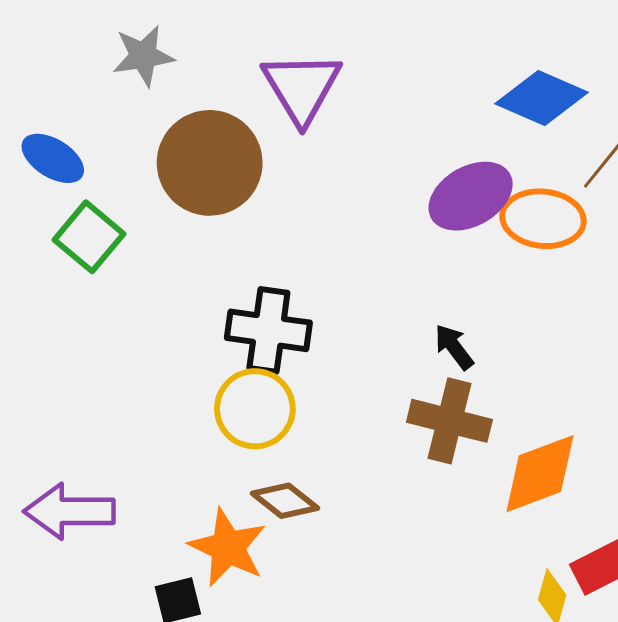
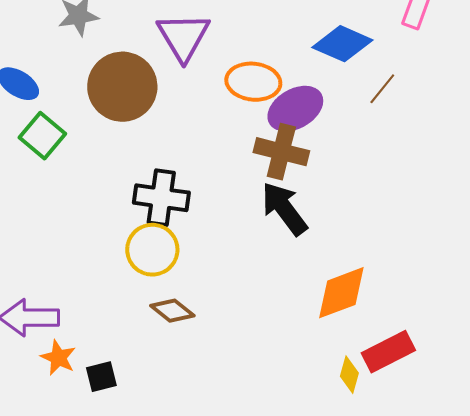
orange ellipse: (543, 219) -> (253, 82), moved
black arrow: (454, 347) -> (284, 209), size x1.8
brown cross: (449, 421) -> (281, 152), moved
orange star: (228, 548) -> (58, 358), moved, size x0.7

